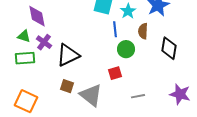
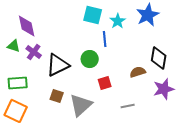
brown semicircle: (143, 31) -> (138, 72), moved, turned 70
green circle: (126, 49) -> (90, 59), moved
green rectangle: (25, 58) -> (18, 83), moved
purple star: (180, 94) -> (164, 89), moved, turned -30
gray triangle: (91, 95) -> (81, 105), turned 40

